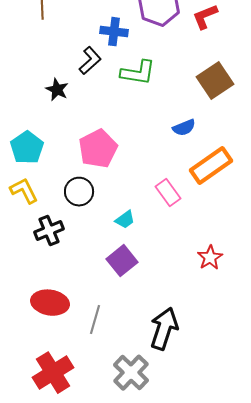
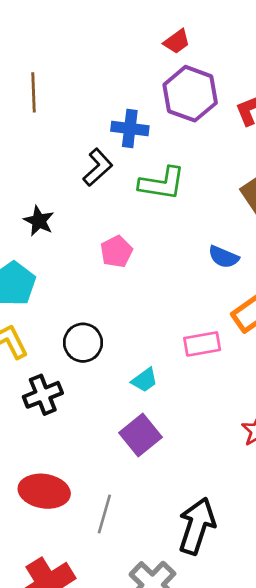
black star: (57, 90) -> (39, 221), moved
blue semicircle: (184, 128) -> (224, 257), turned 45
pink pentagon: (98, 149) -> (116, 252), moved, size x0.6
pink rectangle: (168, 193) -> (202, 344), turned -64

